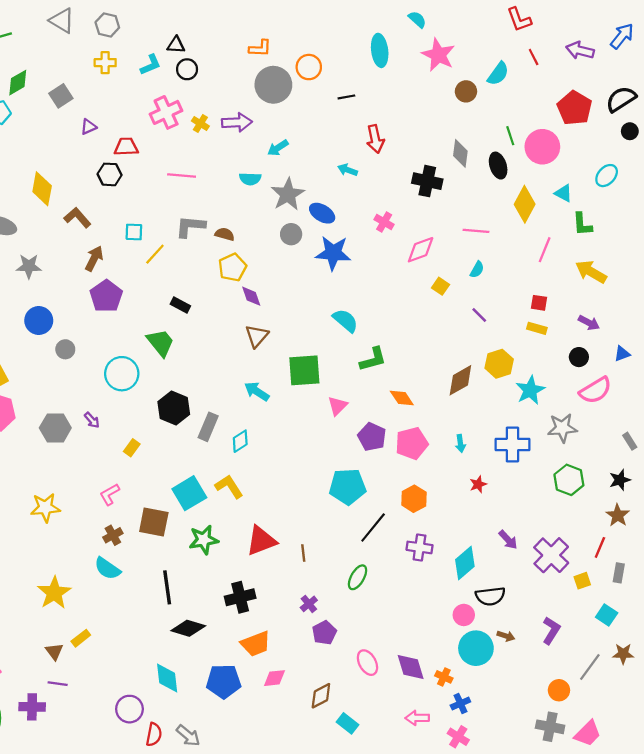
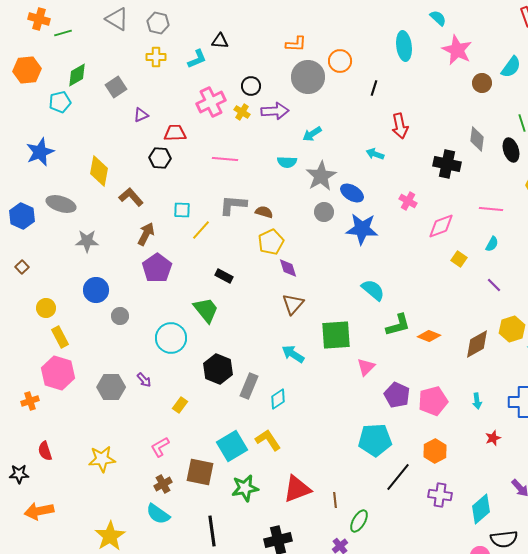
black circle: (187, 69) -> (251, 86), moved
black line: (346, 97) -> (374, 88), turned -63
orange diamond: (402, 398) -> (429, 336), moved, turned -35
green ellipse: (358, 577) -> (359, 521), moved

